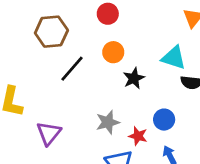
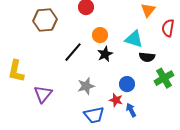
orange circle: (113, 52) -> (100, 35), moved
black line: (72, 69) -> (73, 52), moved
red star: (138, 136) -> (116, 100), moved

